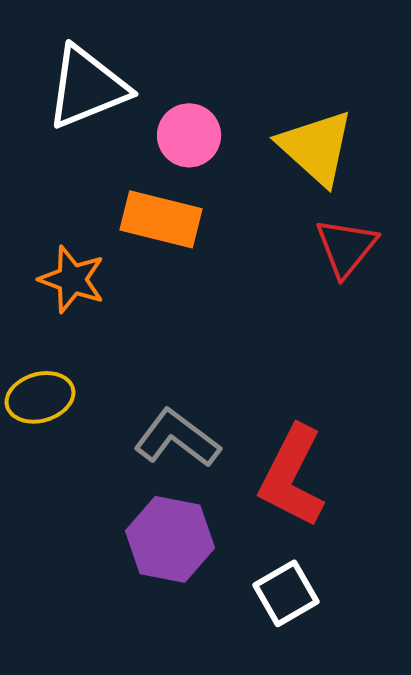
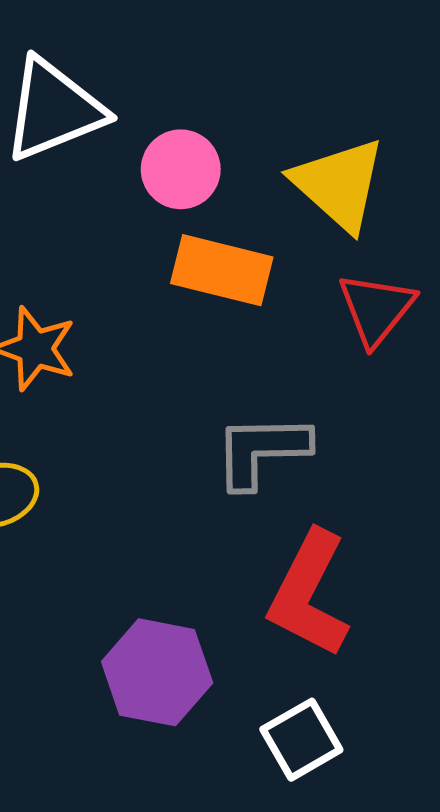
orange rectangle: (161, 219) -> (222, 270), moved
gray L-shape: (177, 438) -> (262, 451), moved, turned -38

